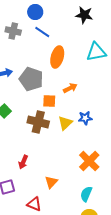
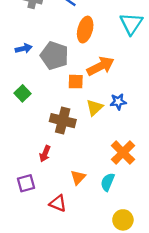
cyan triangle: (96, 52) -> (131, 24), turned -45
orange arrow: (70, 88) -> (100, 66), size x1.6
brown cross: (38, 122) -> (63, 121), moved
cyan semicircle: (86, 194) -> (108, 182), moved

